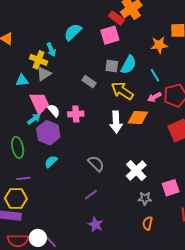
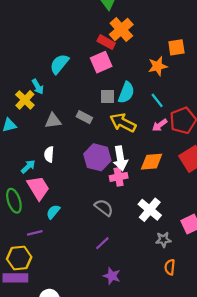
yellow cross: (38, 60) -> (25, 100), turned 30
gray triangle: (44, 74) -> (53, 121), moved, turned 35
pink trapezoid: (40, 103) -> (38, 188), moved
white semicircle: (54, 111) -> (49, 154), turned -128
pink cross: (76, 114) -> (119, 177), moved
orange diamond: (138, 117) -> (152, 162), moved
purple hexagon: (48, 133) -> (97, 157), moved
purple line: (23, 178) -> (35, 233), moved

